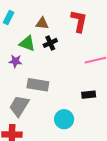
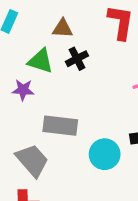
gray trapezoid: (19, 106) -> (32, 160), turned 110
cyan circle: (64, 119) -> (105, 154), moved

